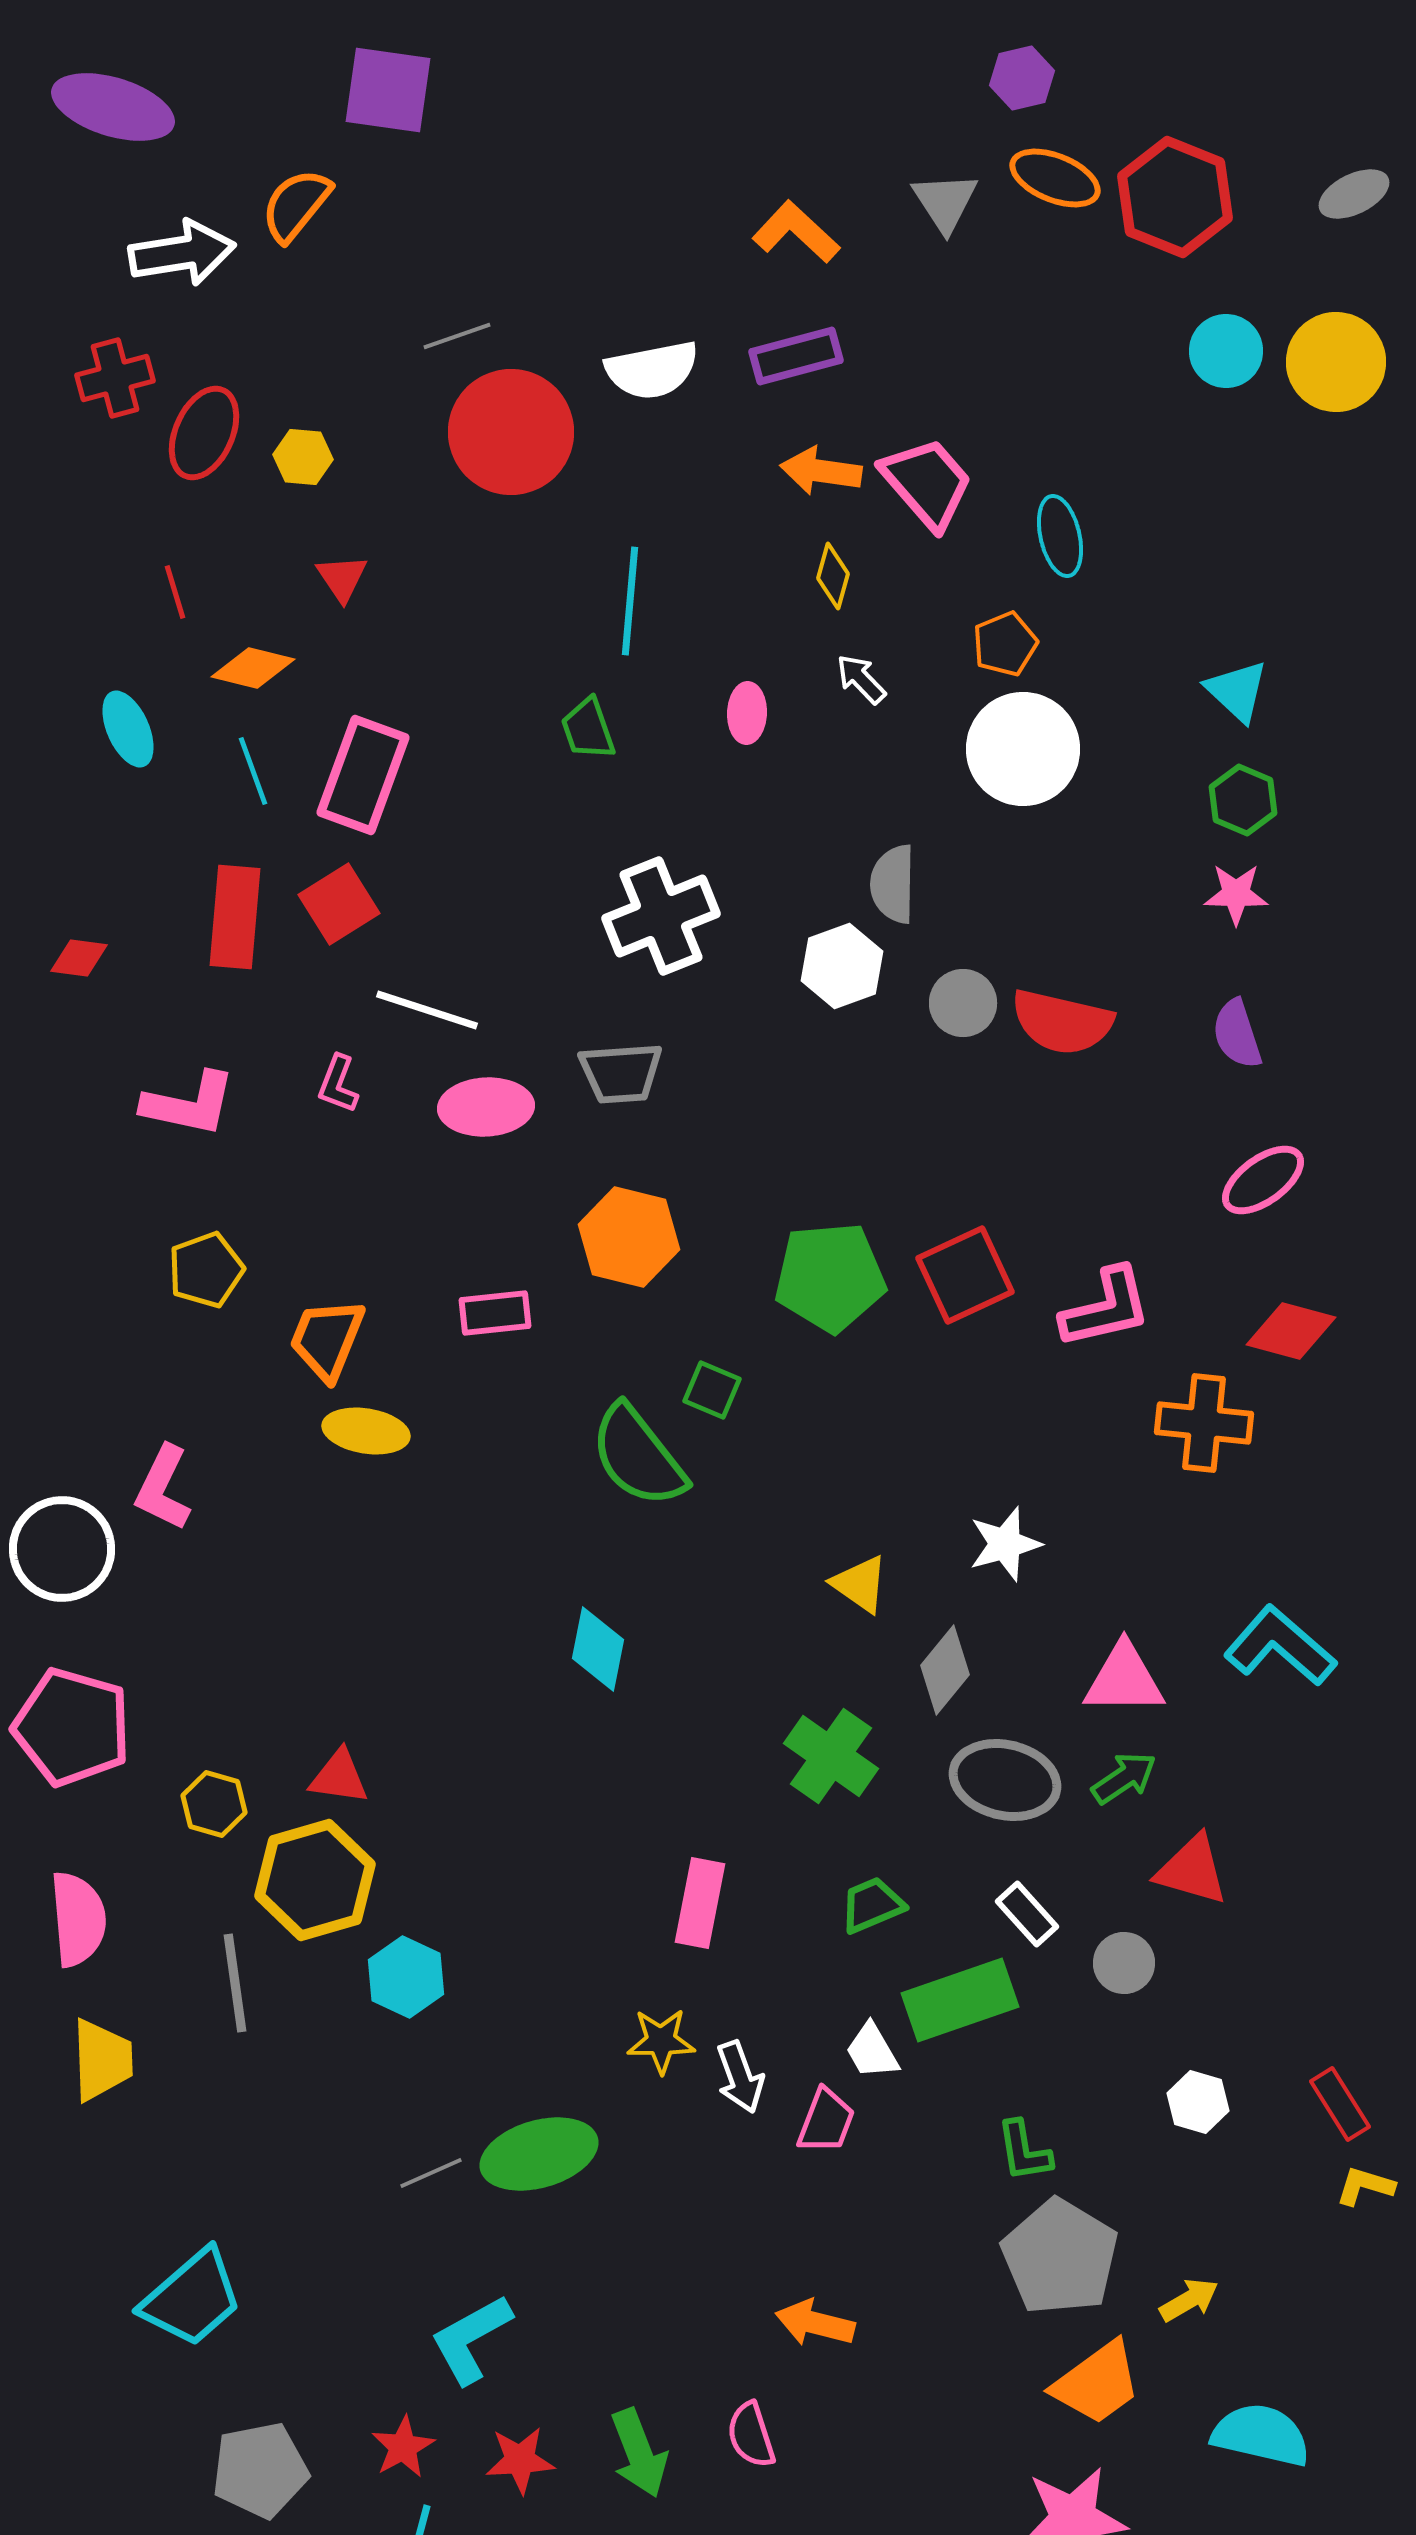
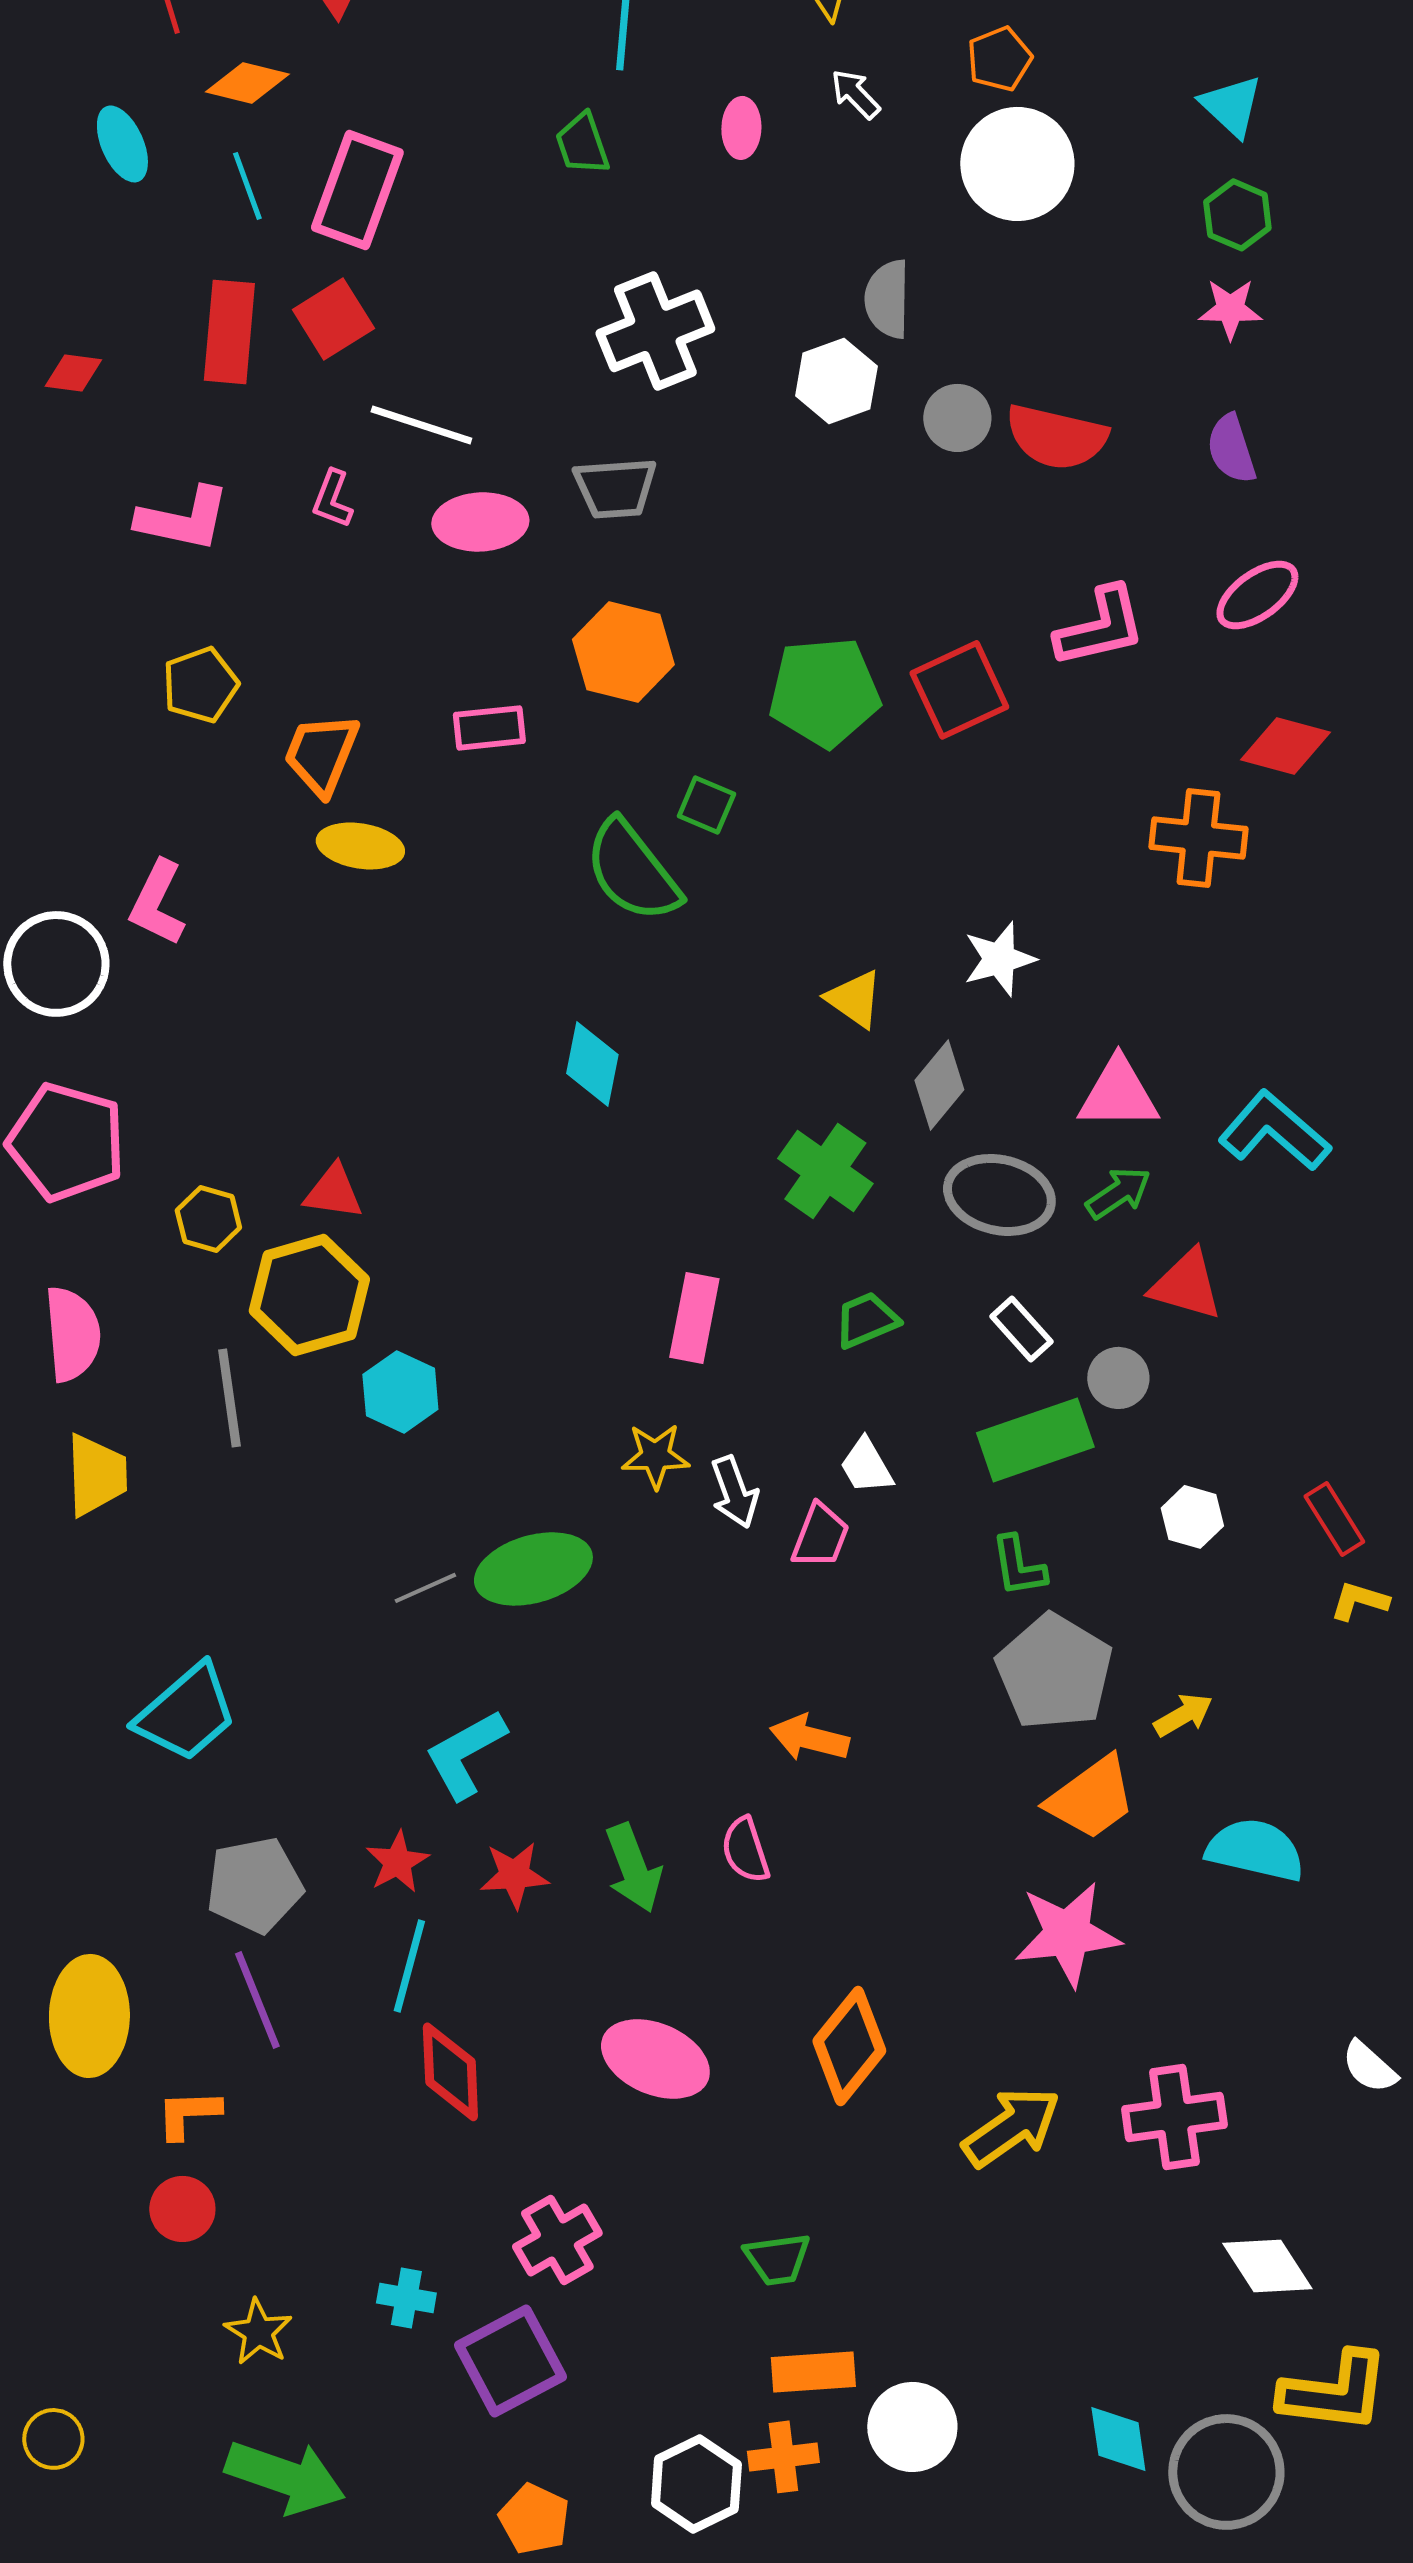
pink L-shape: (1106, 1308) -> (1100, 627), moved
cyan L-shape: (1280, 1646) -> (1274, 1131), moved
green rectangle: (960, 2000) -> (1035, 1440), moved

